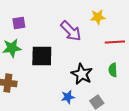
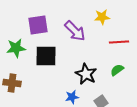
purple square: (19, 23) -> (38, 25), moved, size x1.5
green semicircle: (113, 70) -> (117, 70), turned 56

